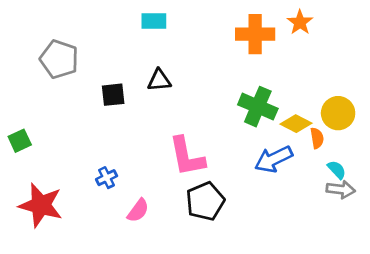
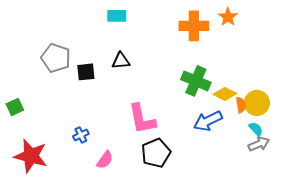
gray pentagon: (59, 59) -> (56, 58), moved
yellow circle: (338, 113) -> (257, 103), moved
gray arrow: (341, 189) -> (259, 144), turned -30

